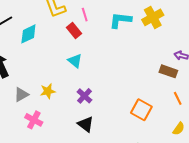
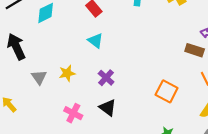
gray triangle: (21, 95) -> (39, 77), turned -35
pink cross: (34, 120) -> (73, 113), moved

